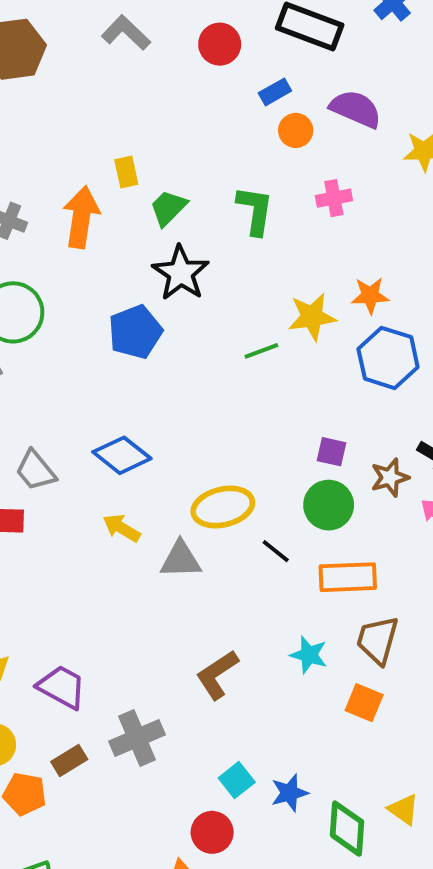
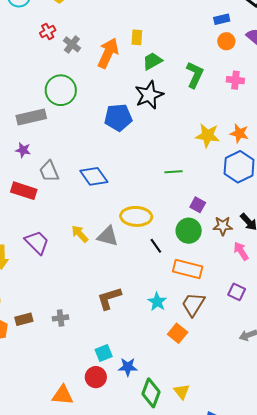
green line: (261, 351) -> (174, 172), moved
yellow arrow: (122, 528) -> (80, 234), moved
purple trapezoid: (62, 687) -> (37, 242), moved
gray cross: (137, 738) -> (61, 318), size x0.6
red circle: (212, 832) -> (96, 377), moved

